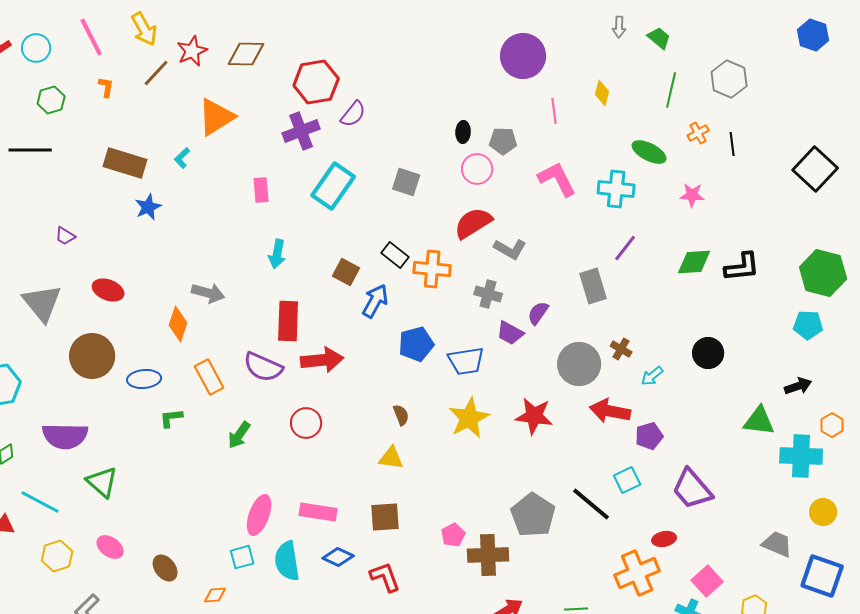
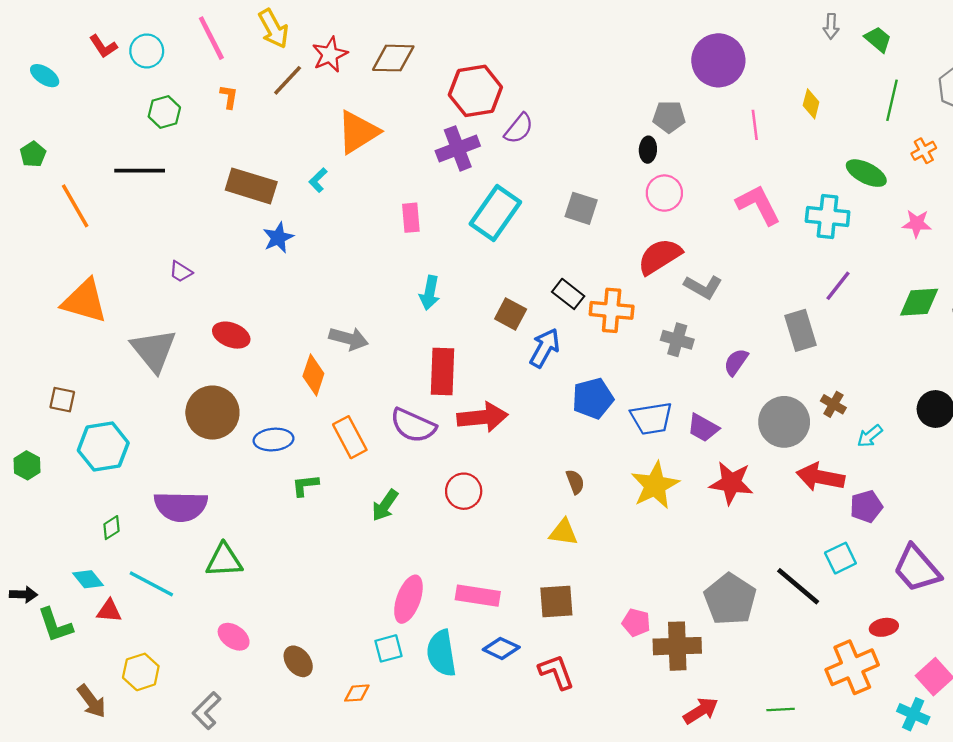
gray pentagon: (503, 141) -> (669, 117), moved
purple trapezoid: (510, 333) -> (703, 428), moved
green triangle: (102, 482) -> (224, 560), turned -44
pink pentagon: (453, 535) -> (636, 623), turned -30
yellow hexagon: (57, 556) -> (141, 672), moved

